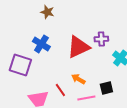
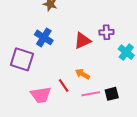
red triangle: (78, 47) -> (82, 41), size x0.7
black square: (106, 88) -> (112, 94), moved

